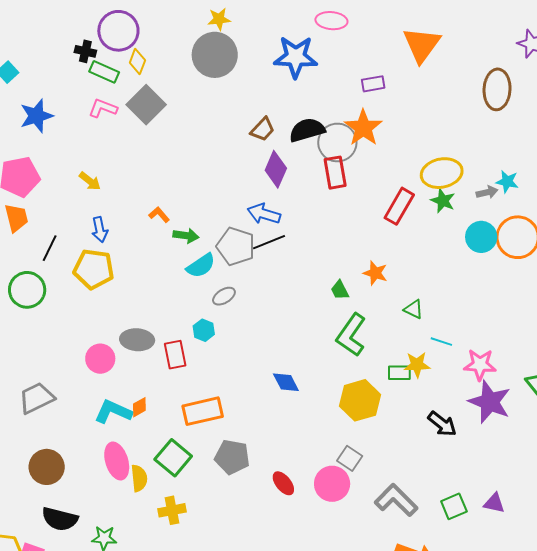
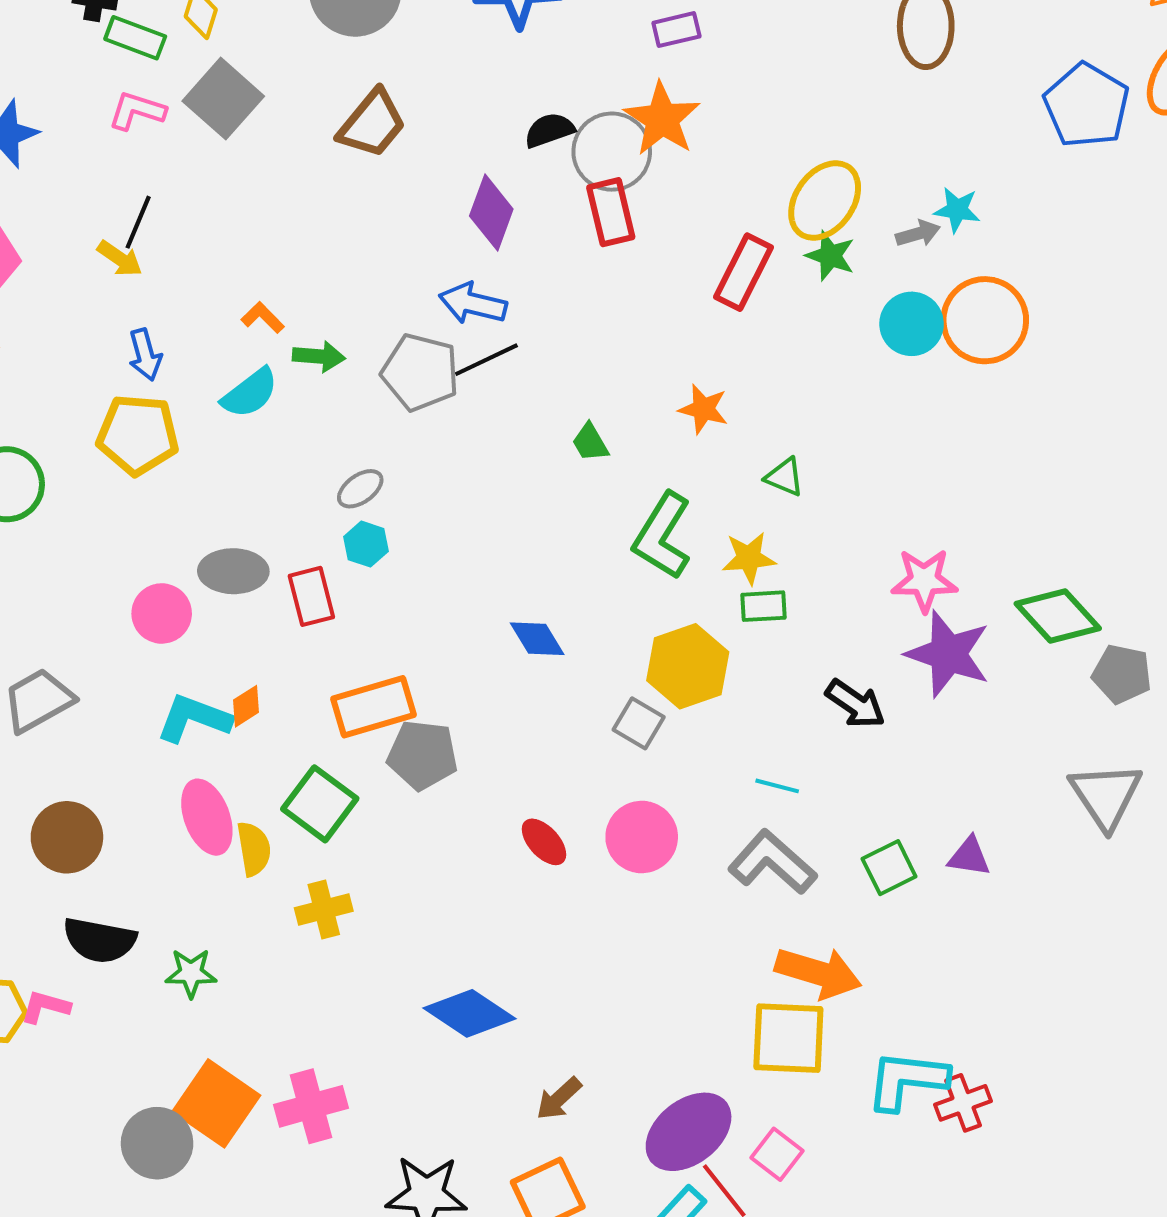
brown trapezoid: (263, 129) -> (372, 124), moved, size x1.4
black semicircle: (307, 130) -> (549, 130), size x0.7
yellow ellipse: (442, 173) -> (825, 200), turned -39
black line: (50, 248) -> (138, 222), moved
cyan semicircle: (201, 266) -> (250, 393), moved
green trapezoid: (340, 290) -> (590, 443), moved
gray ellipse: (224, 296) -> (360, 489), moved
cyan line: (441, 342) -> (777, 786), moved
yellow star: (417, 365) -> (749, 558), moved
gray pentagon: (232, 457) -> (423, 755), moved
gray square: (350, 458) -> (639, 723), moved

